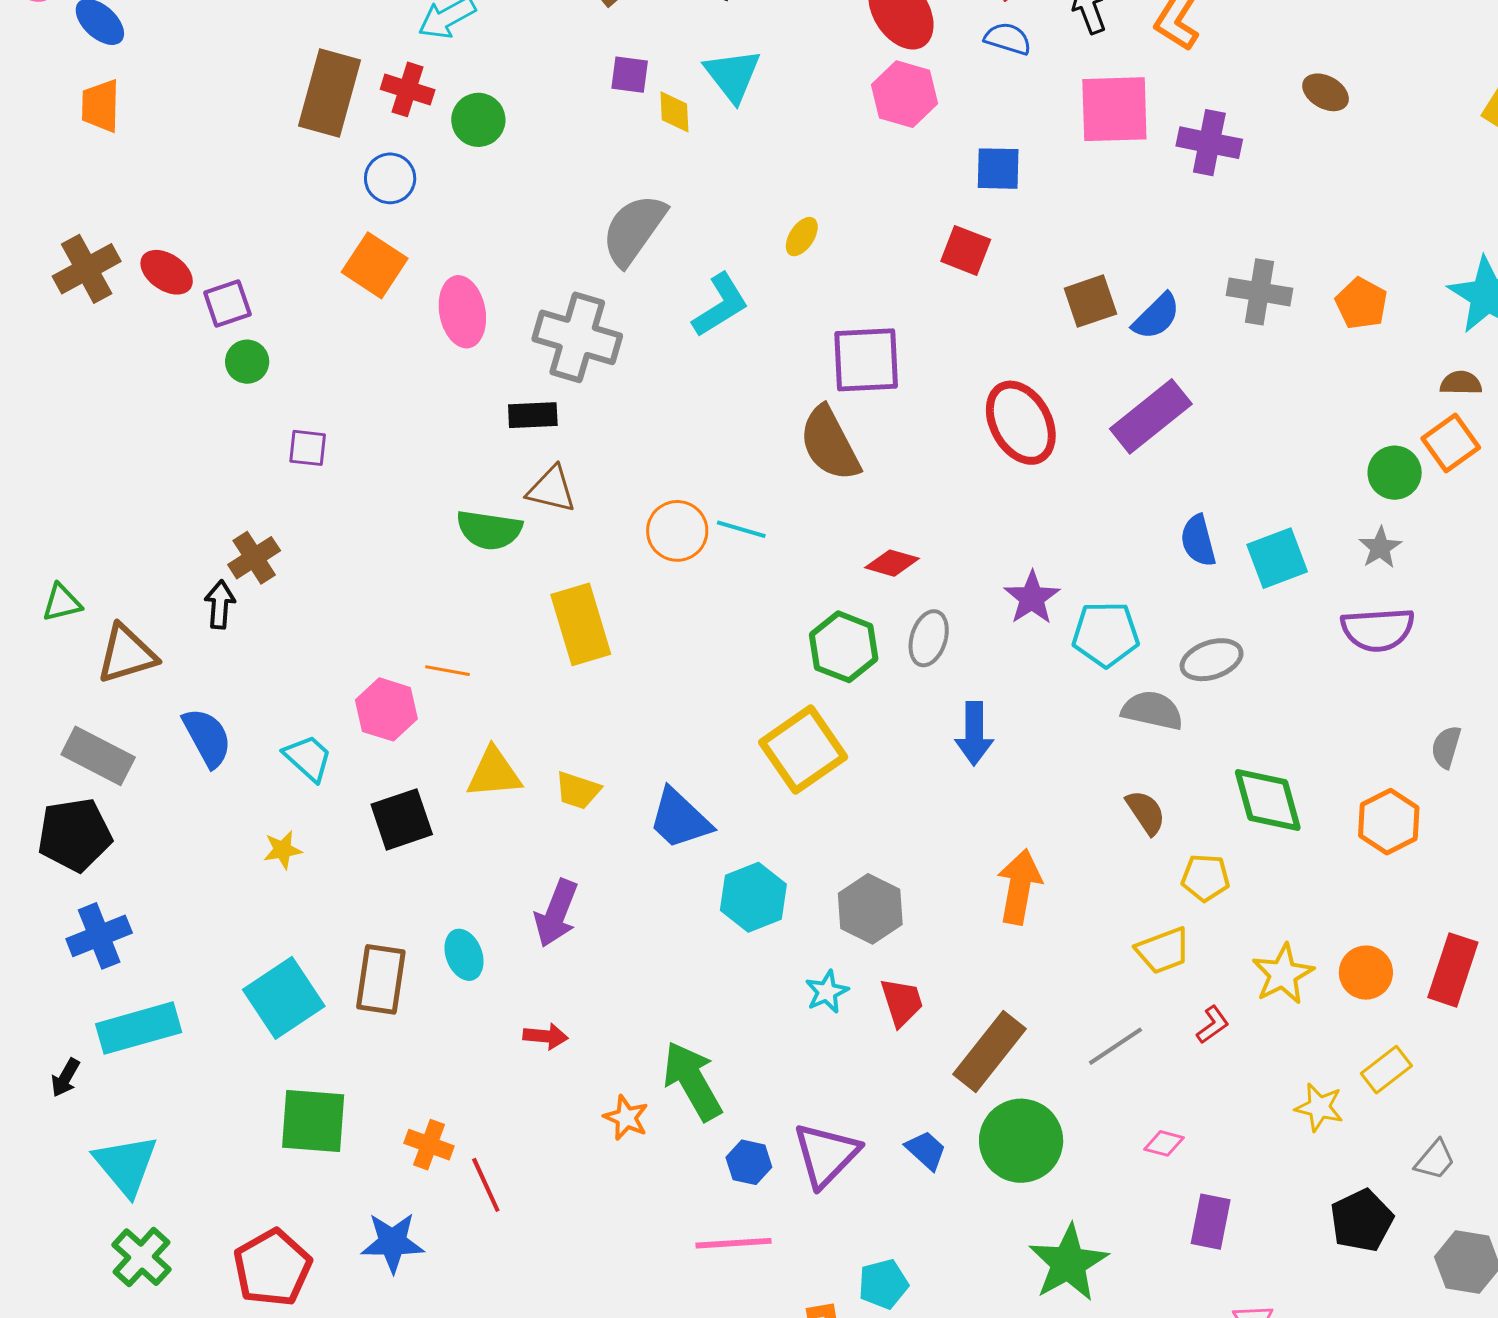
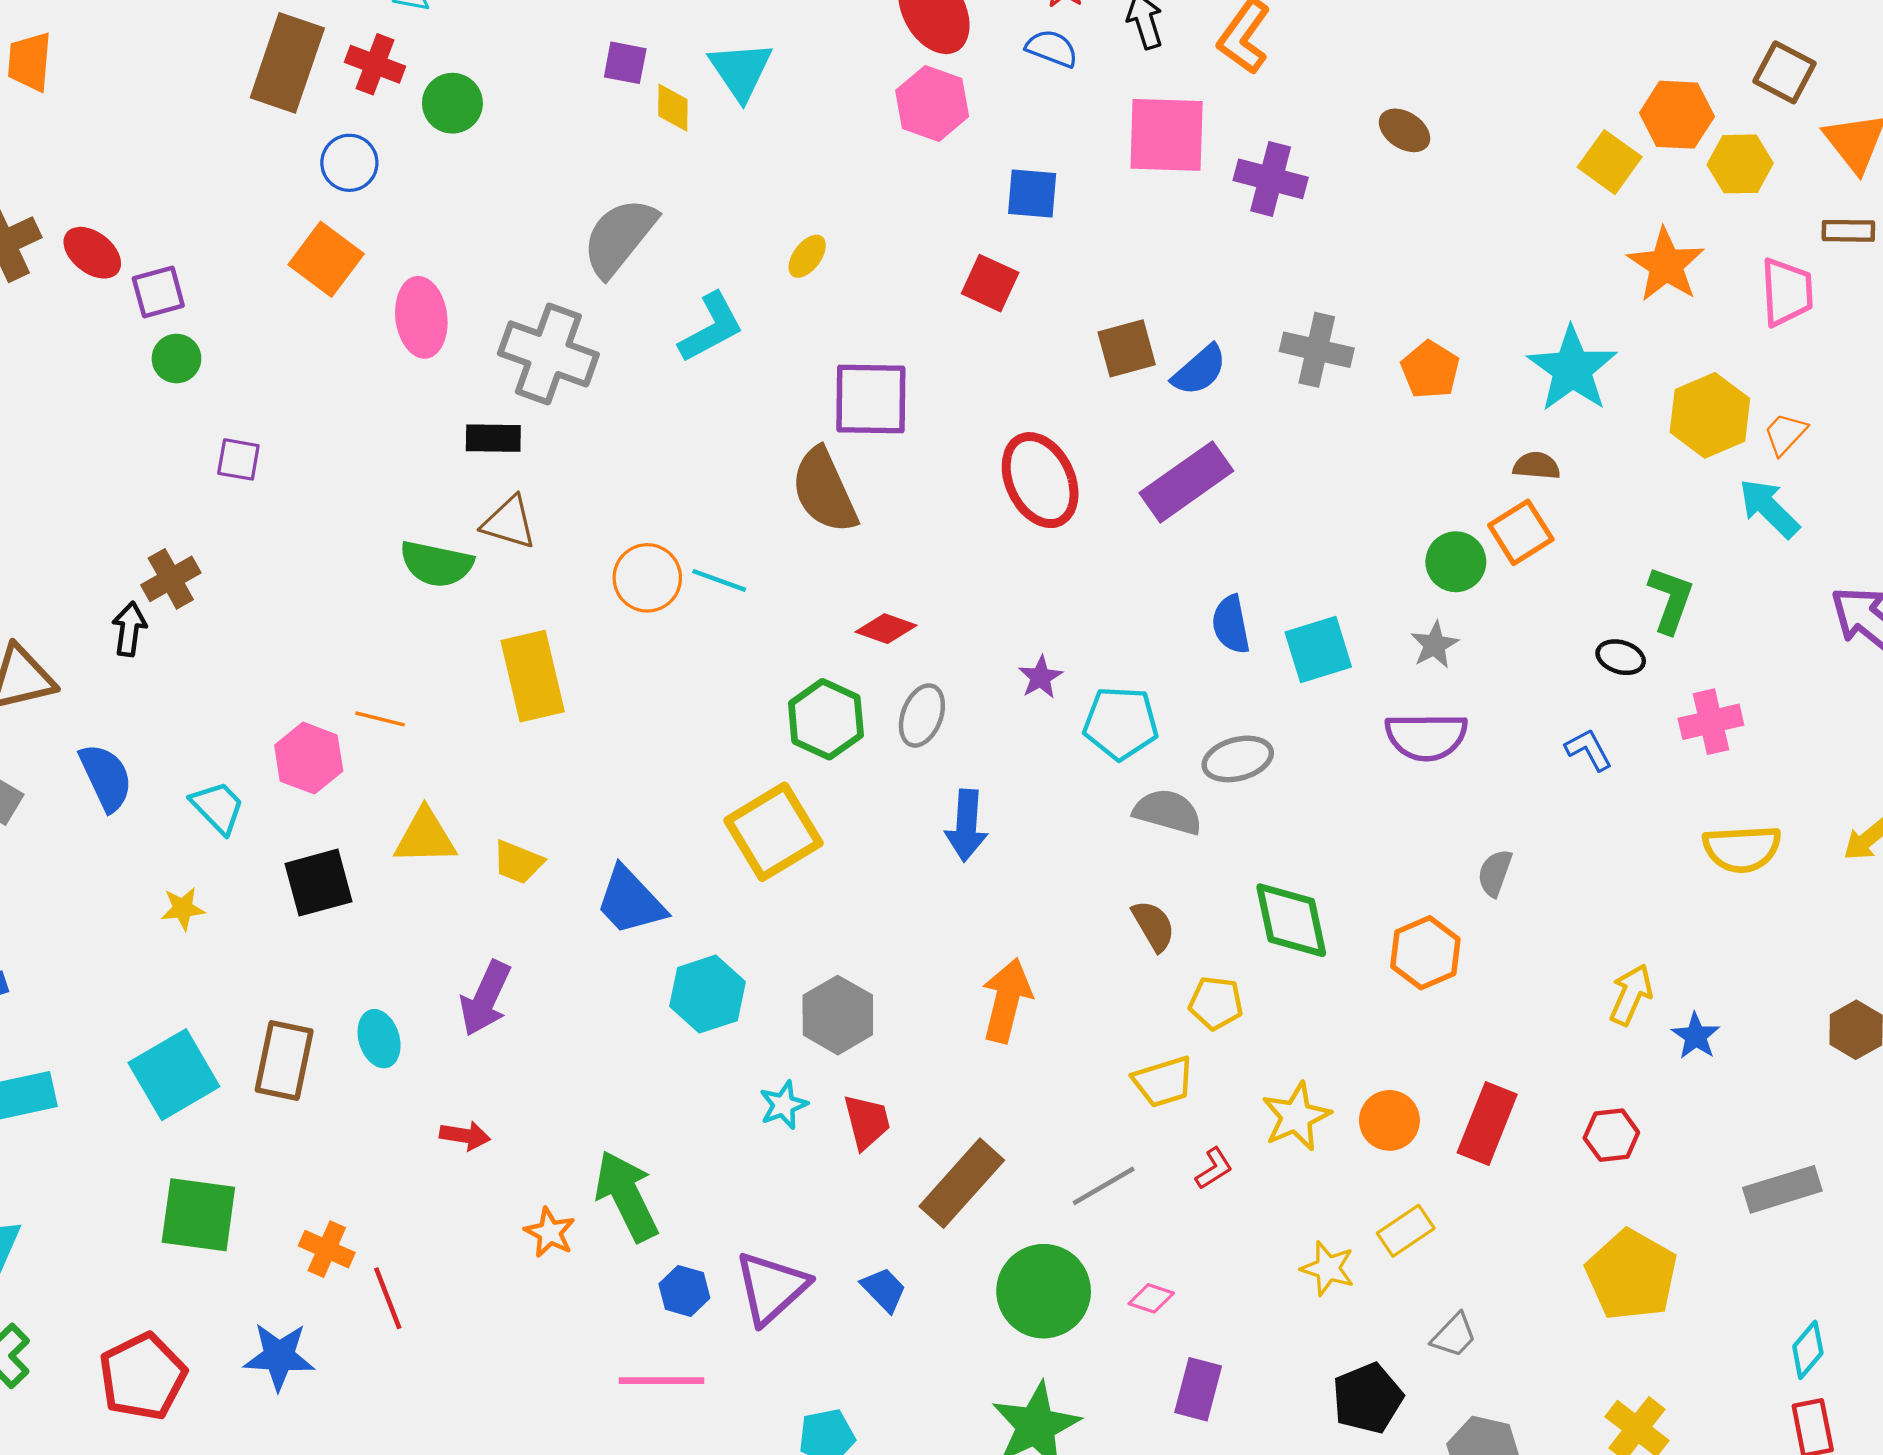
purple star: (1032, 598) -> (1040, 677), size x0.7
green circle: (1021, 1141) -> (1044, 1291), moved

